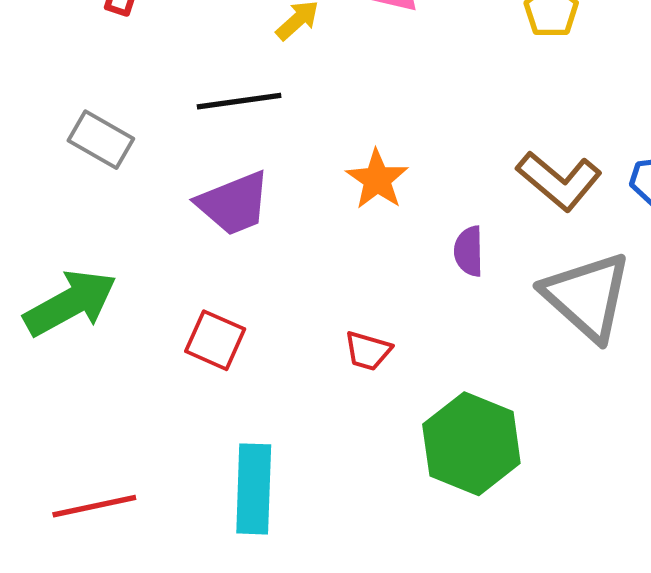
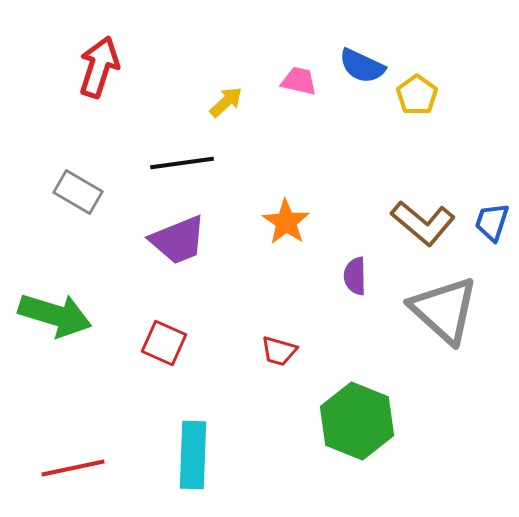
green arrow: (70, 303) -> (55, 315), turned 46

